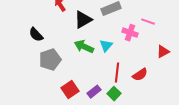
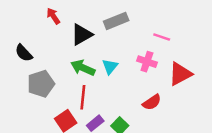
pink cross: (130, 33) -> (147, 62), moved
red triangle: (163, 52) -> (180, 74), size x1.5
red line: (117, 73) -> (83, 97), moved

